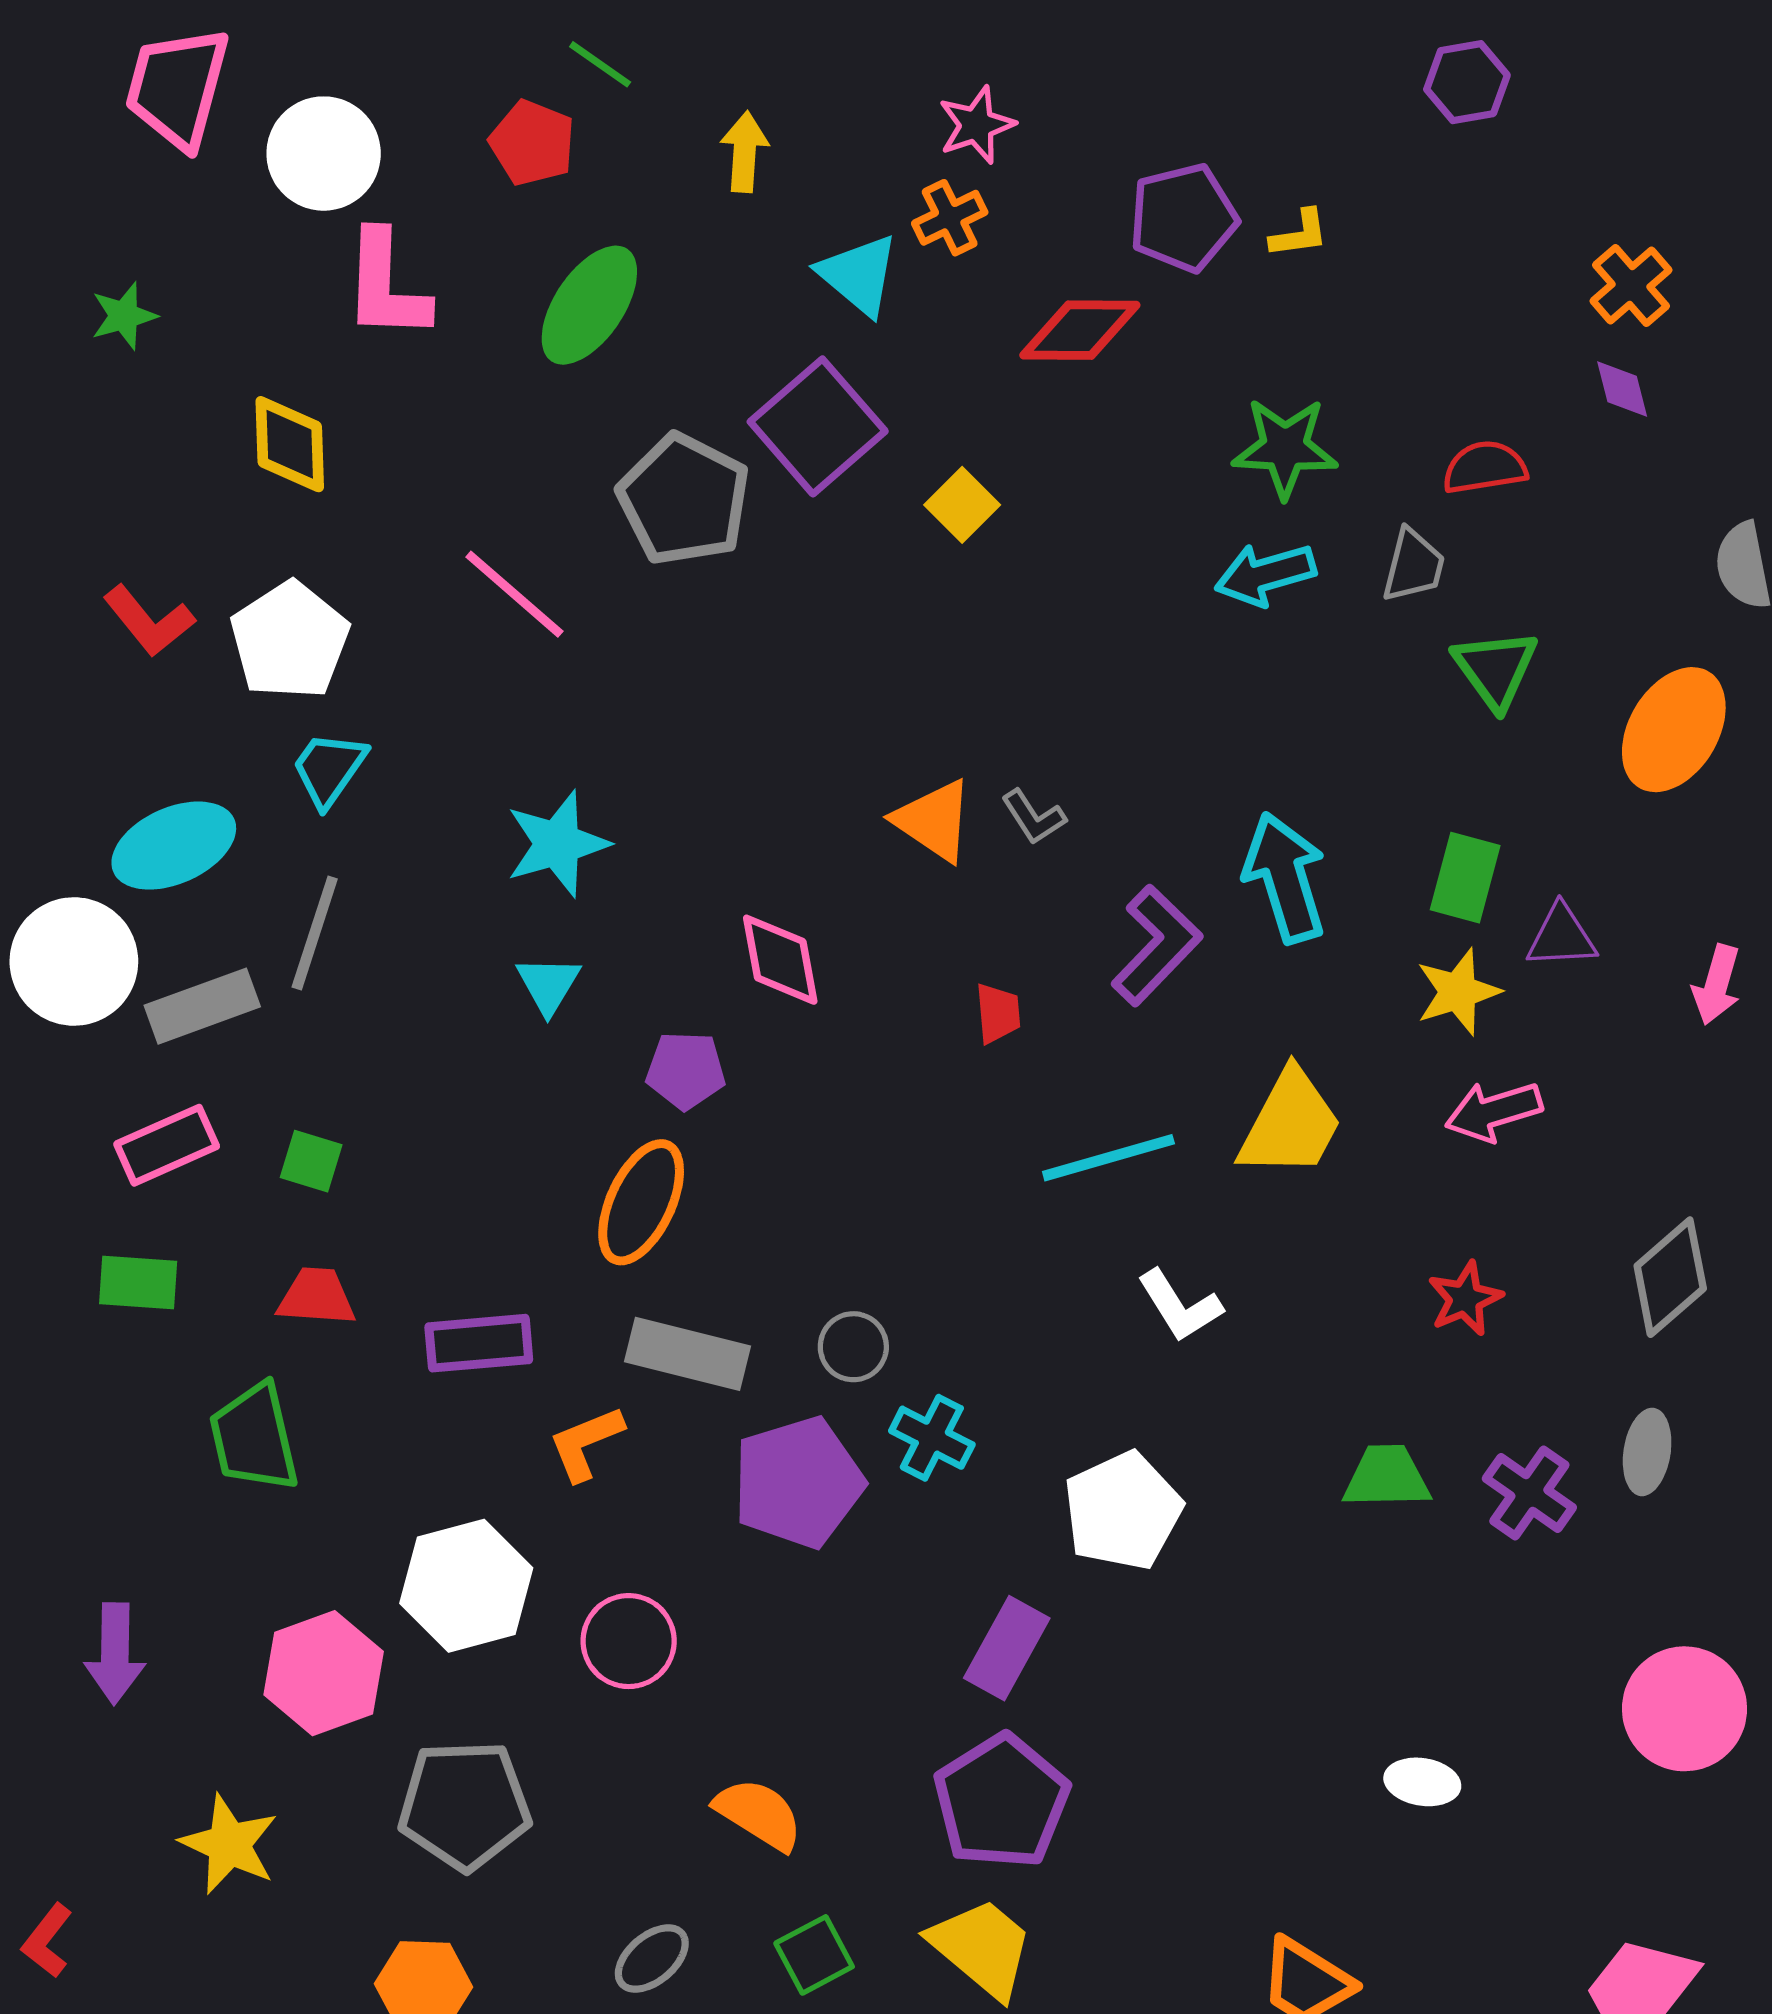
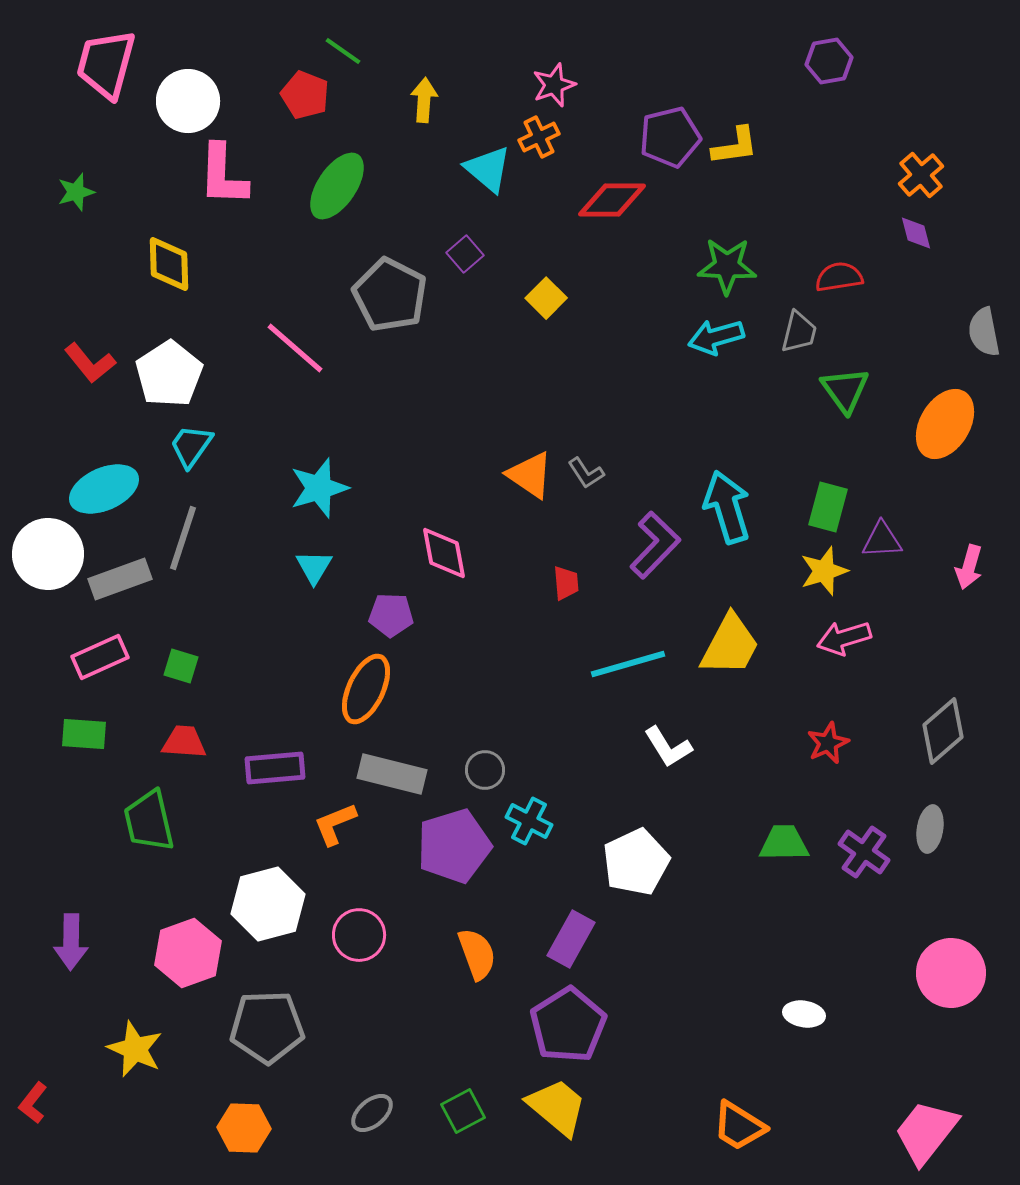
yellow L-shape: (1299, 234) -> (735, 146), size x1.4
purple square: (818, 426) -> (465, 254), size x0.5
orange semicircle: (759, 1814) -> (477, 954), moved, turned 38

